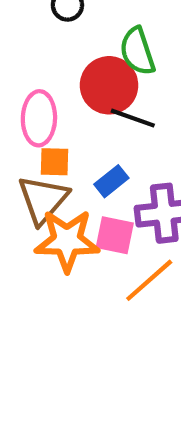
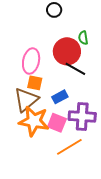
green semicircle: (137, 51) -> (83, 38), size x0.6

